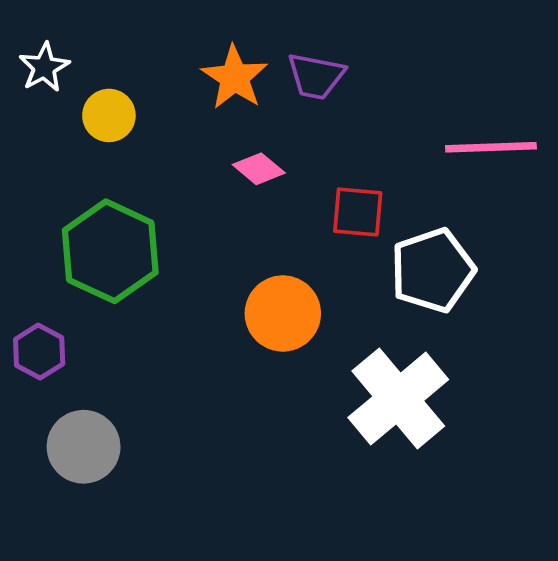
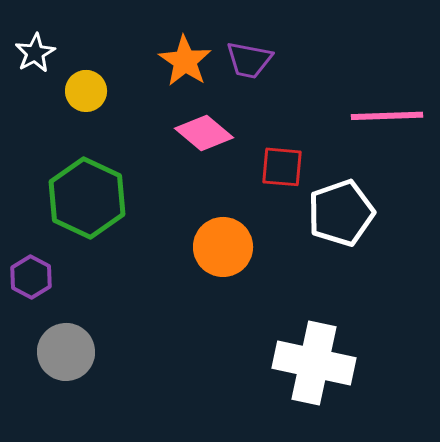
pink diamond: (259, 169) -> (204, 133), size x1.4
white cross: (398, 399) -> (314, 363), moved, turned -38

